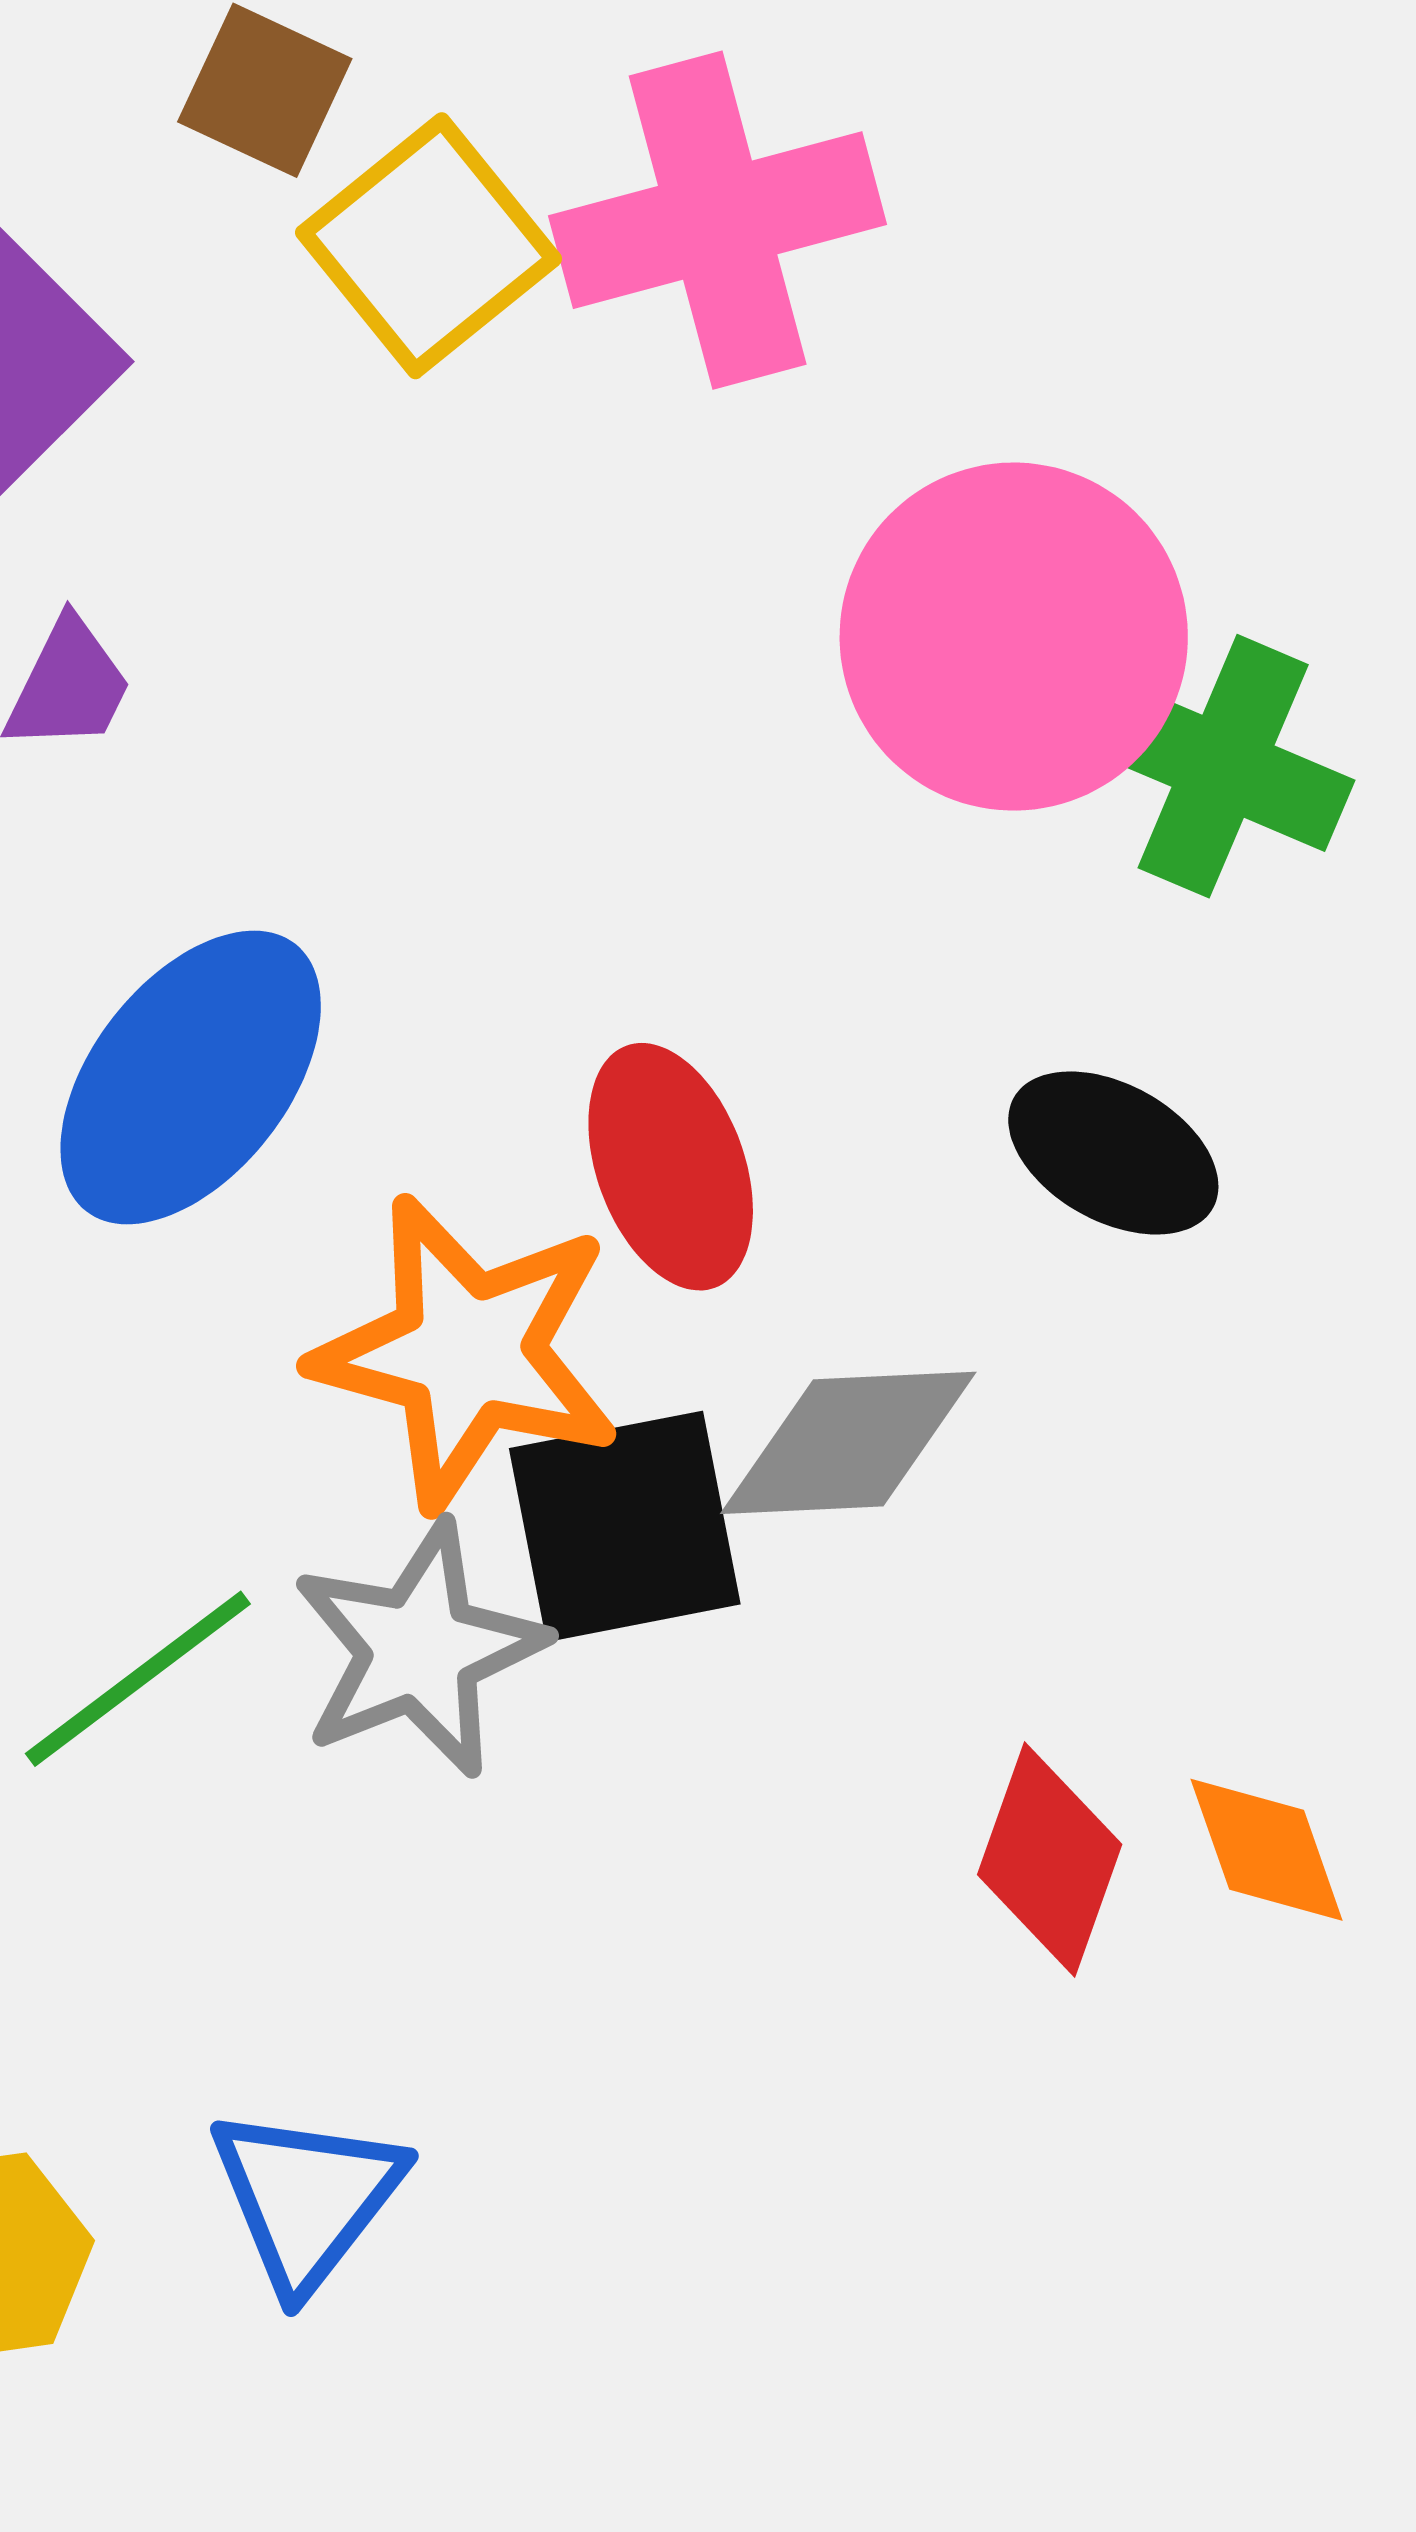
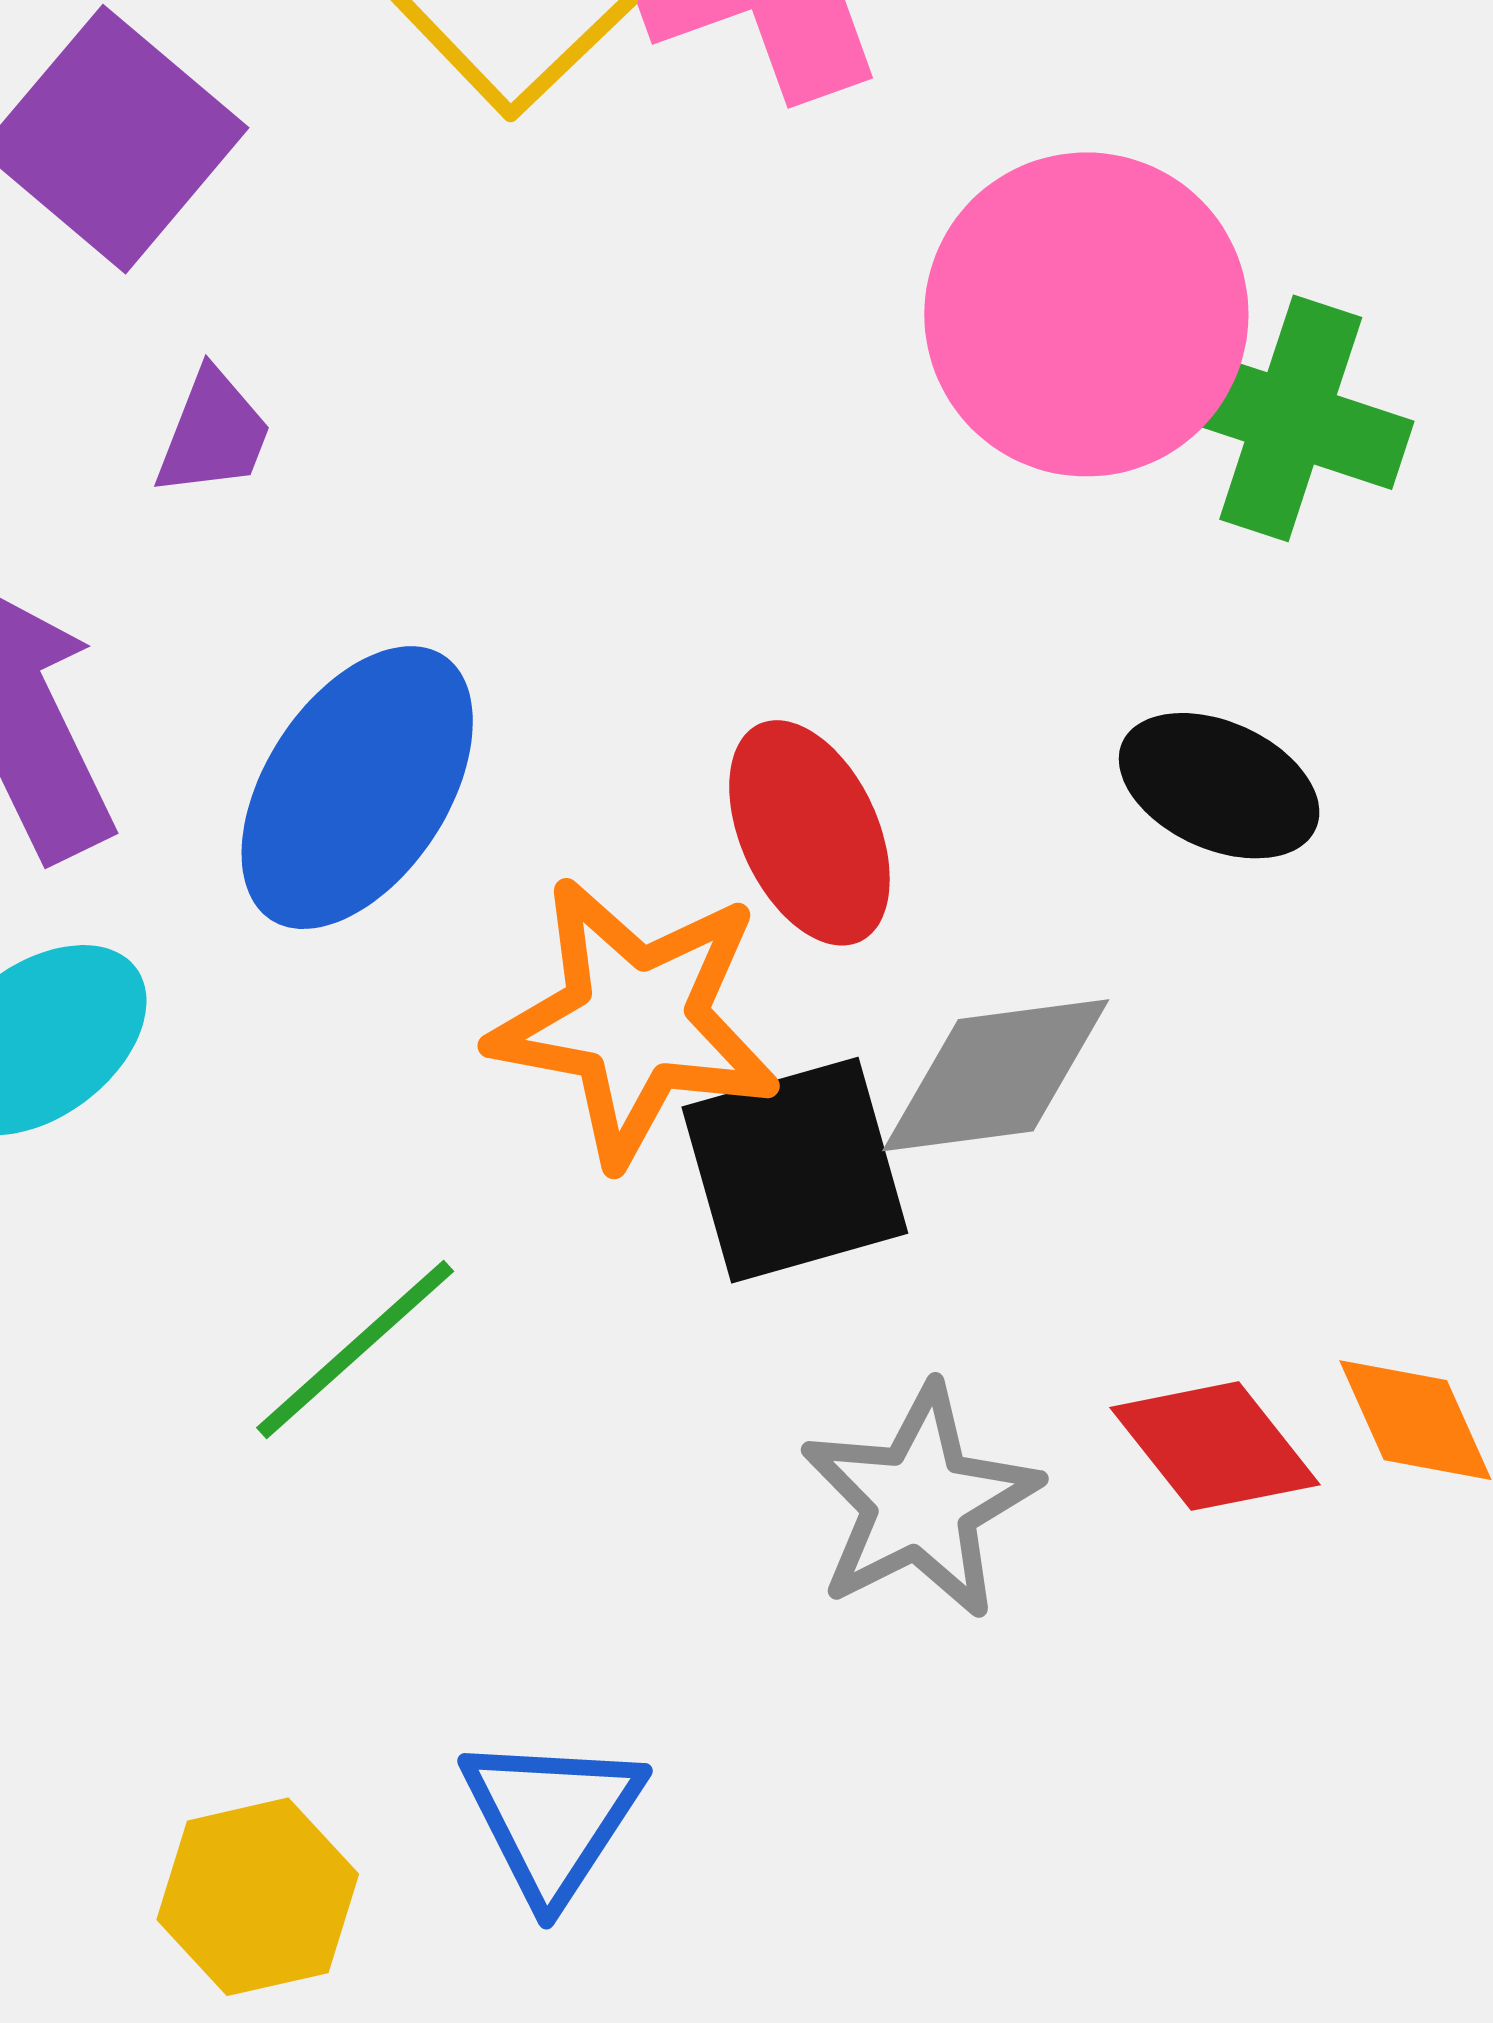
gray star: (419, 1649) -> (920, 1502), moved
red diamond: (1050, 1859) -> (1215, 1446), turned -53

